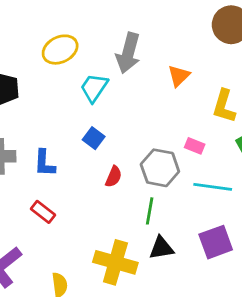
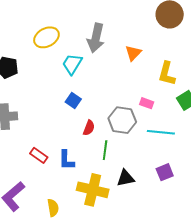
blue L-shape: (44, 163) -> (66, 160), moved
green line: (150, 211) -> (105, 150), moved
purple square: (216, 242) -> (165, 172), size x0.7

